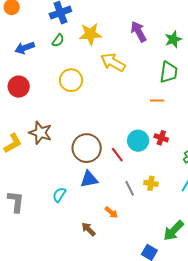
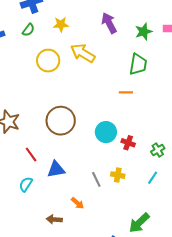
yellow star: (90, 34) -> (61, 24), size x0.7
yellow circle: (71, 80) -> (48, 61), moved
red cross: (161, 138) -> (128, 143), moved
brown circle: (87, 148) -> (61, 121), moved
red line: (117, 155) -> (31, 155), moved
brown arrow: (89, 229) -> (54, 219), turned -42

